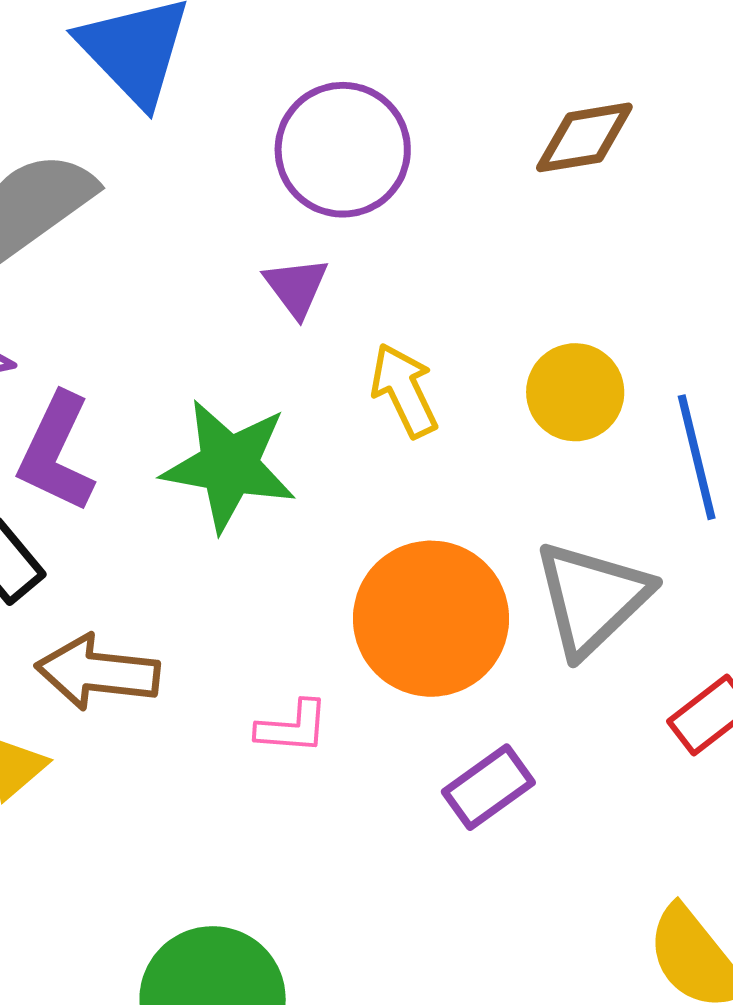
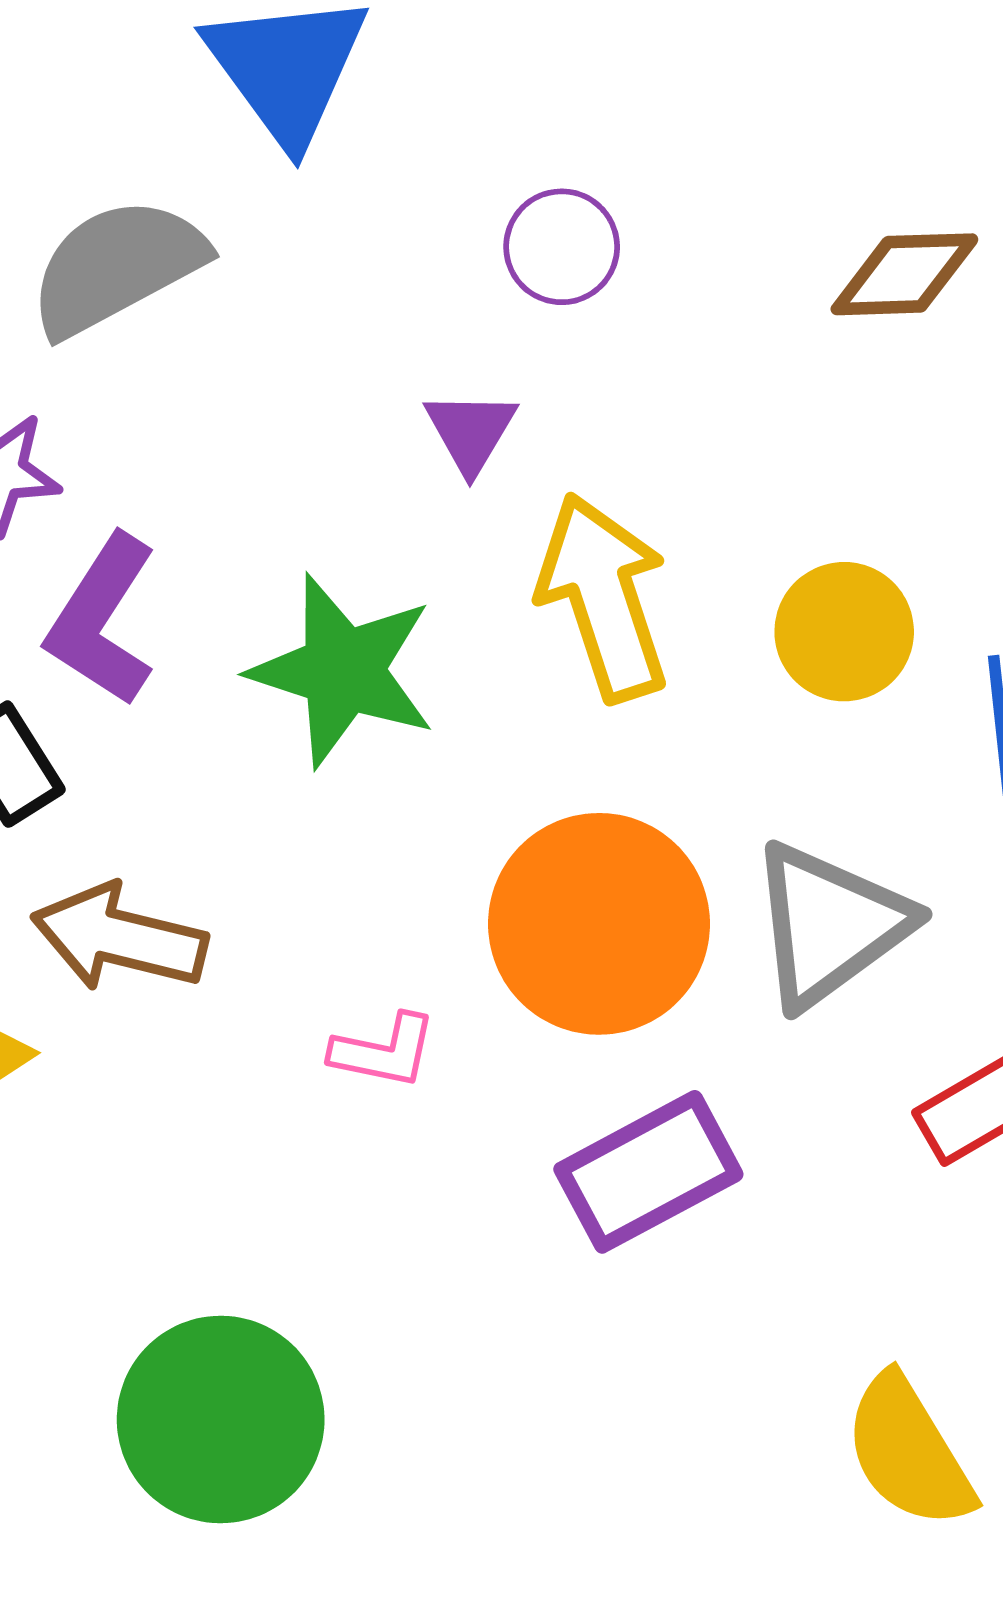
purple circle: (343, 150) -> (562, 247), size x0.6
yellow arrow: (404, 390) -> (603, 597), size x1.5
purple rectangle: (488, 787) -> (648, 1172), size x1.4

